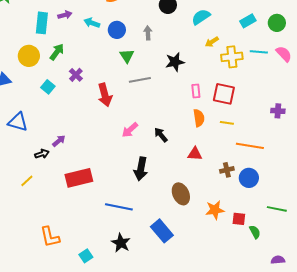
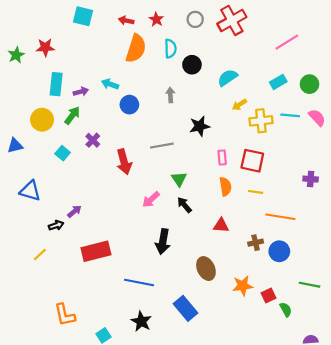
purple arrow: (65, 15) -> (81, 92), moved
blue circle: (117, 30) -> (129, 105), moved
green triangle: (127, 56) -> (179, 179), moved
red square: (239, 219) -> (269, 295), turned -32

